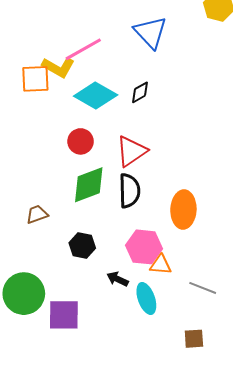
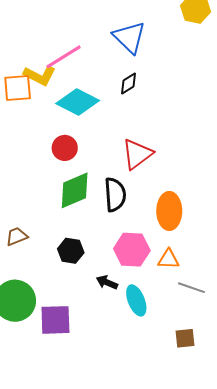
black diamond: (140, 92) -> (128, 83), moved
red triangle: (131, 151) -> (137, 154), moved
brown trapezoid: (37, 214) -> (17, 236), moved
orange triangle: (161, 265) -> (169, 259), moved

